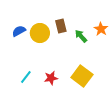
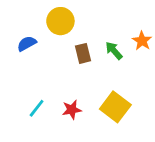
brown rectangle: (61, 26) -> (83, 53), moved
yellow circle: (40, 33) -> (60, 21), moved

